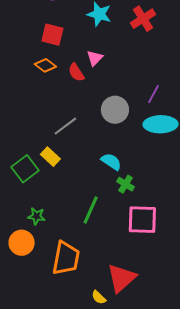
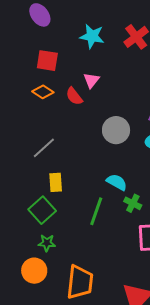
gray line: (65, 126) -> (44, 148), moved
yellow rectangle: (50, 157) -> (56, 182), turned 48
green square: (25, 169) -> (42, 210), moved
green line: (91, 210) -> (96, 211), moved

